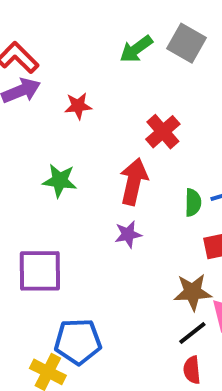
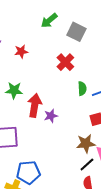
gray square: (187, 43) -> (76, 32), moved
red arrow: (134, 182) -> (35, 105), moved
green semicircle: (193, 203) -> (82, 89), moved

